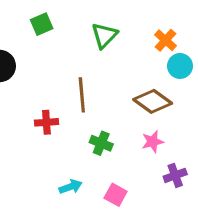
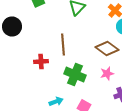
green cross: (101, 143) -> (75, 74), size x1.5

